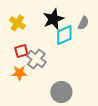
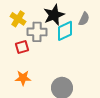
gray cross: (36, 59) -> (37, 32), moved, turned -36
orange star: (19, 73) -> (23, 78), moved

